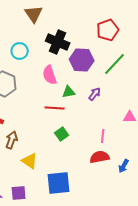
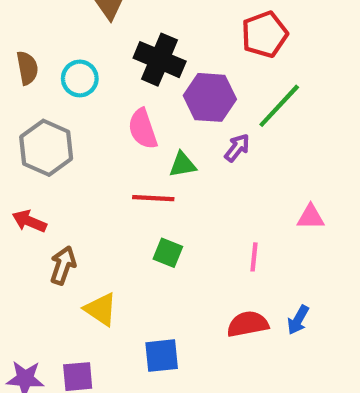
purple arrow: (95, 94) -> (237, 148), moved
green square: (62, 134) -> (168, 253), turned -32
red semicircle: (100, 157) -> (248, 324), moved
blue square: (59, 183) -> (162, 356), size x0.7

